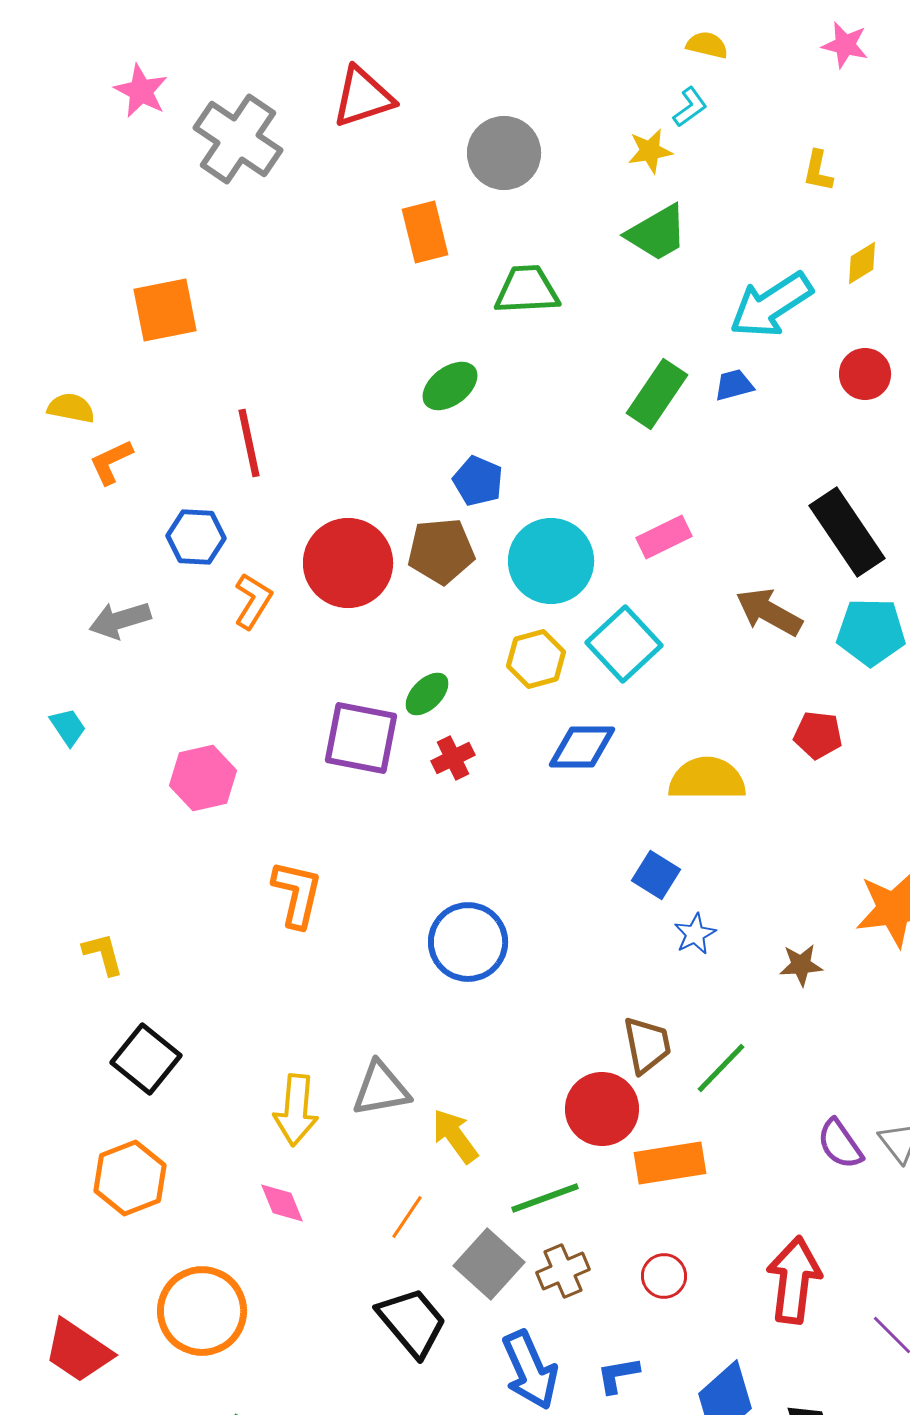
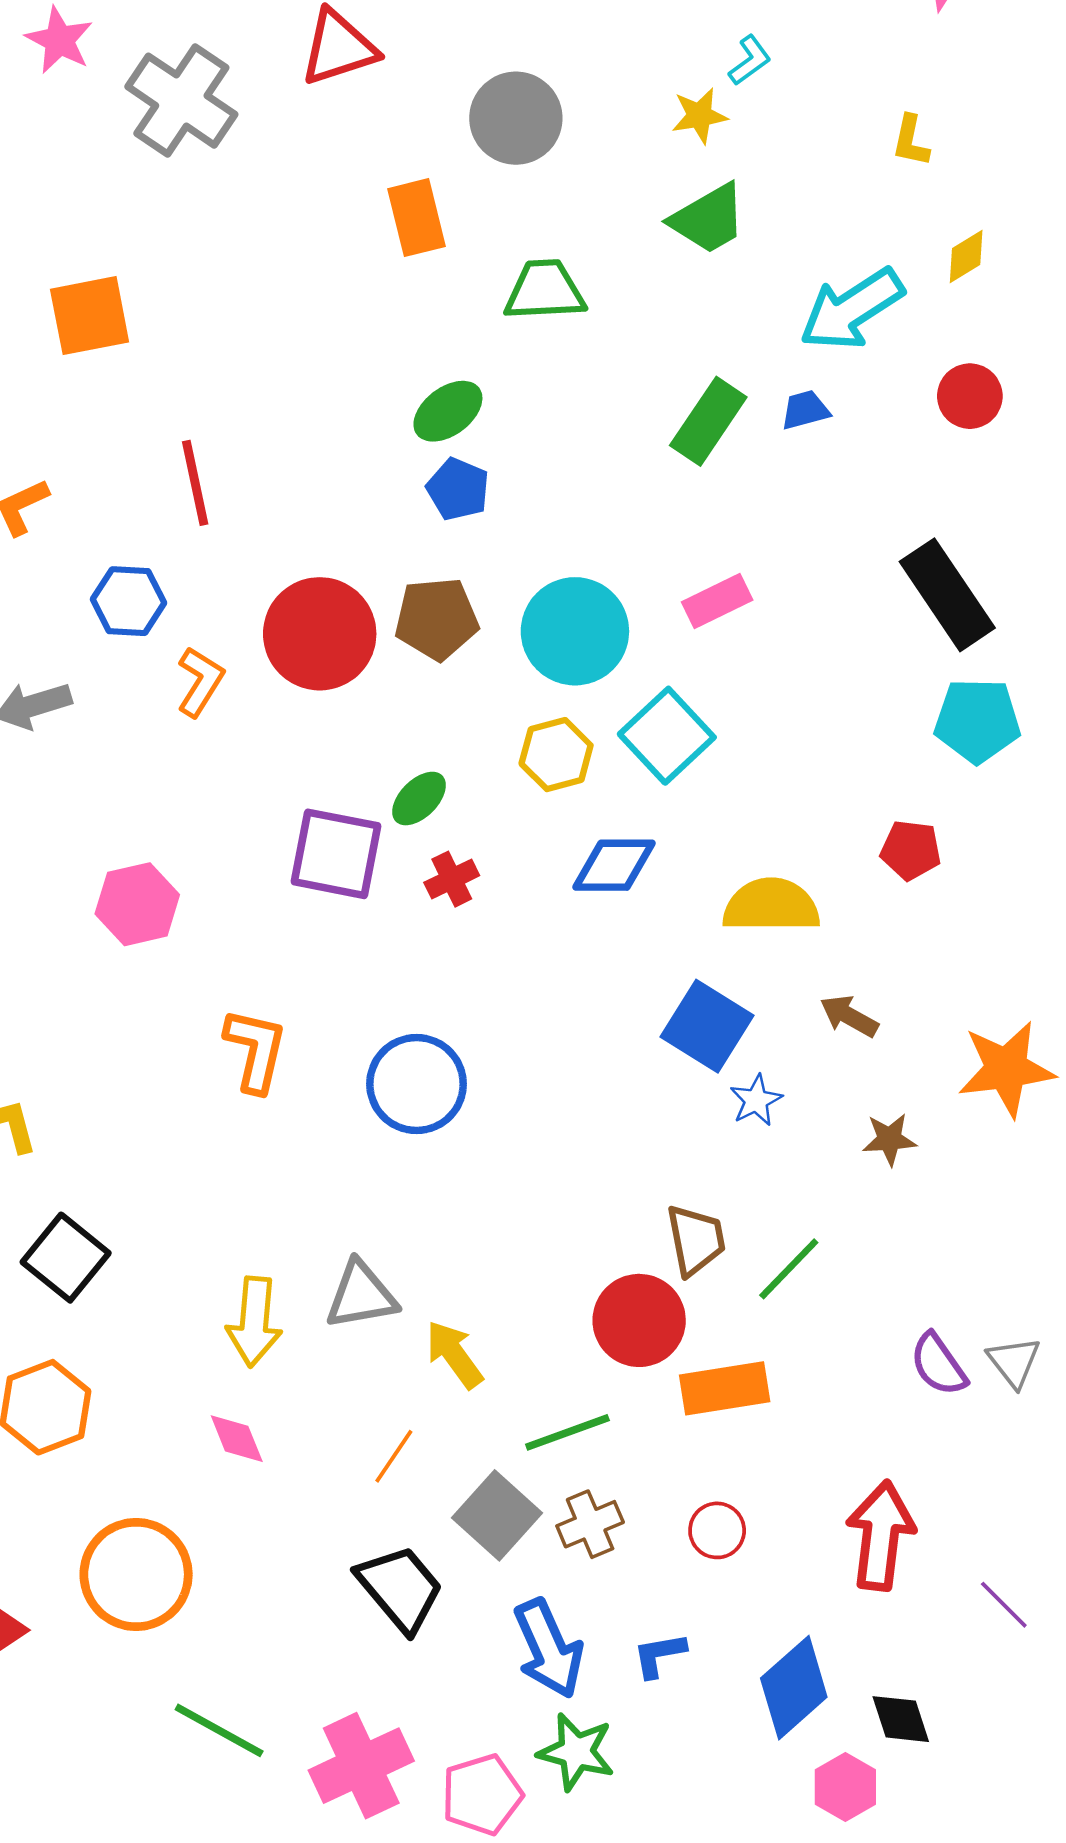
blue pentagon: (478, 481) -> (458, 489), moved
brown arrow: (769, 612) -> (849, 1016), moved, size x0.7
blue square: (656, 875) -> (707, 1026), size x1.5
blue circle: (468, 942) -> (417, 1084), moved

